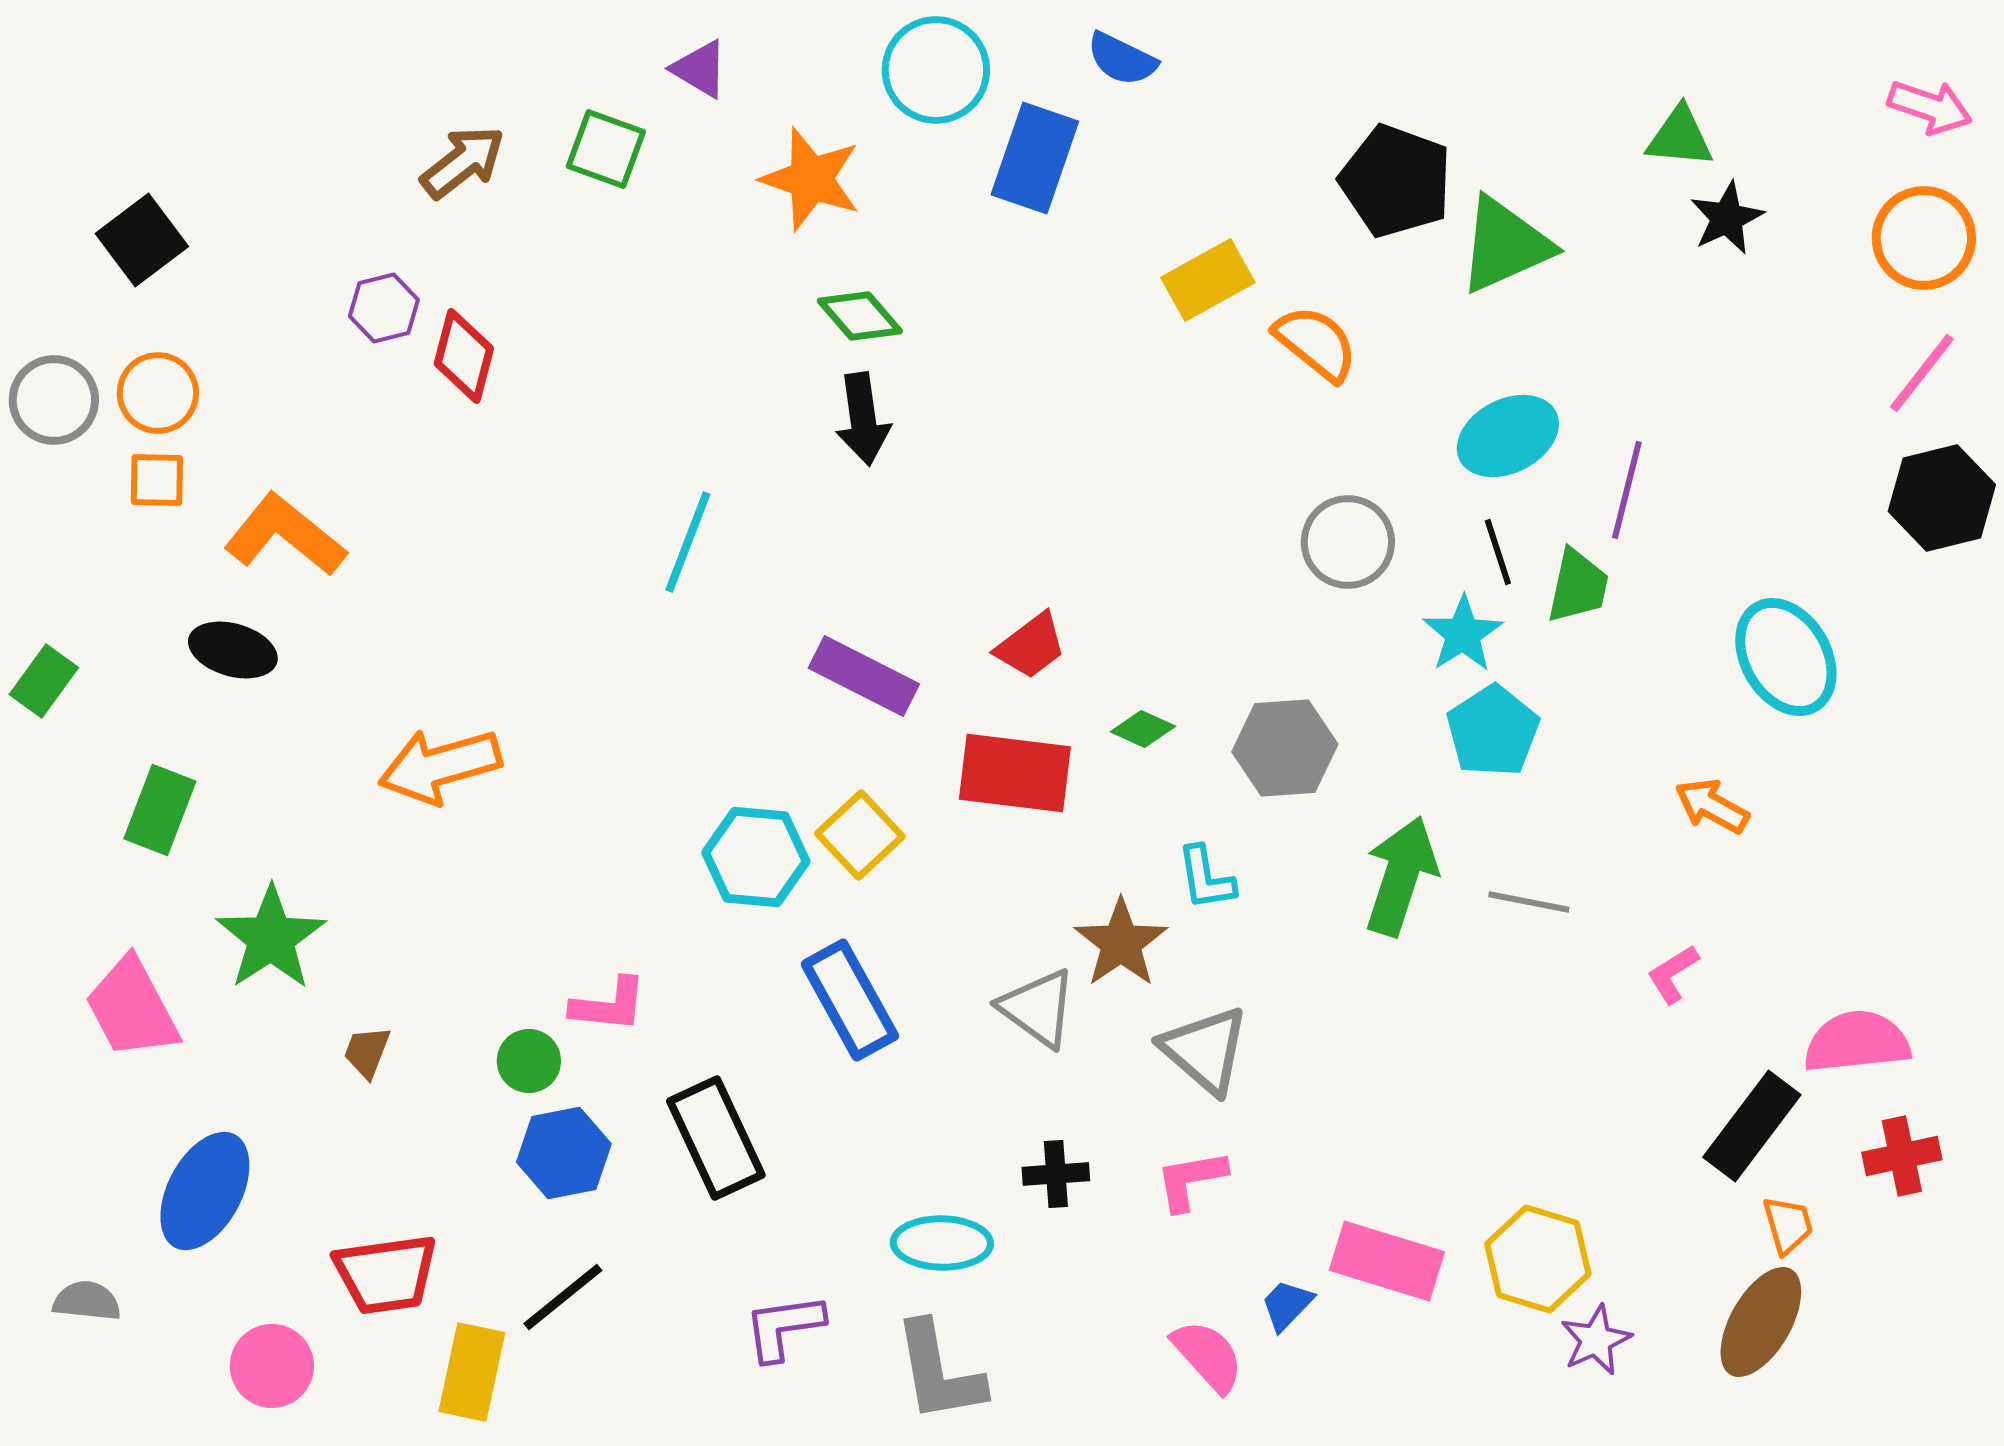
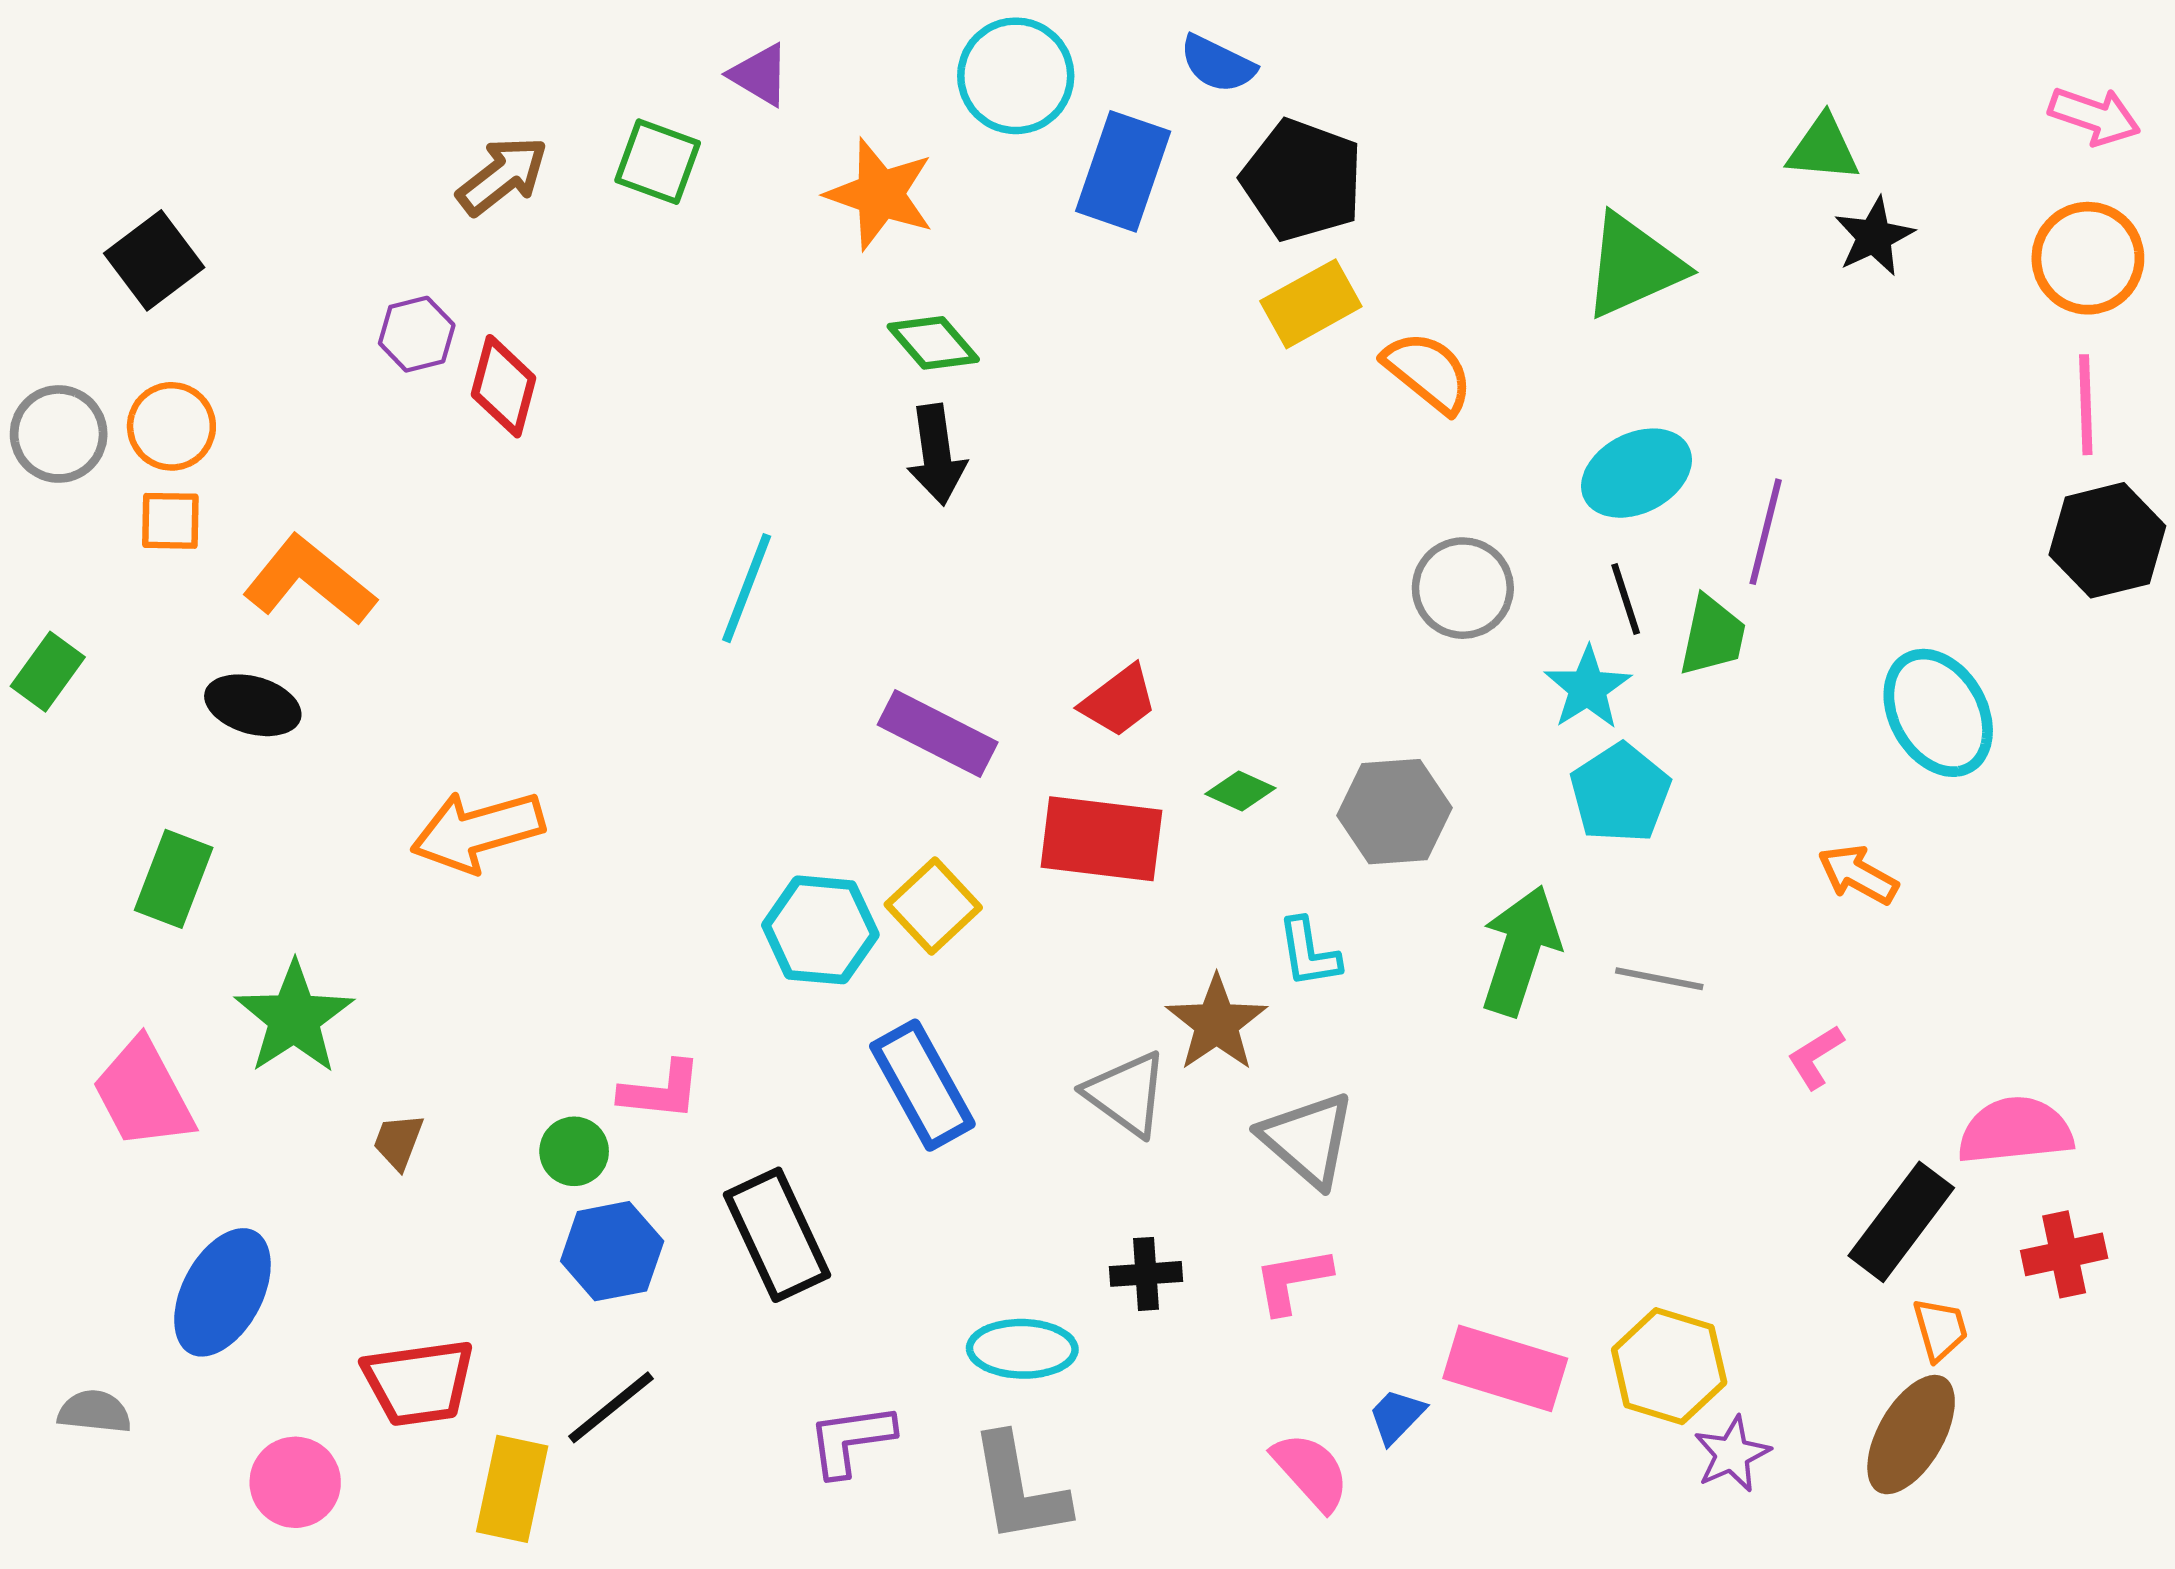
black pentagon: (1396, 181) -> (1302, 180), moved
pink line: (1922, 373) -> (2086, 405), turned -40
green rectangle: (44, 681) -> (48, 672), moved

